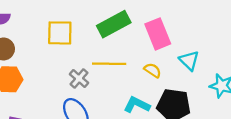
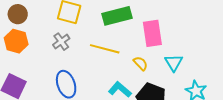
gray cross: (79, 78) -> (61, 42), moved

